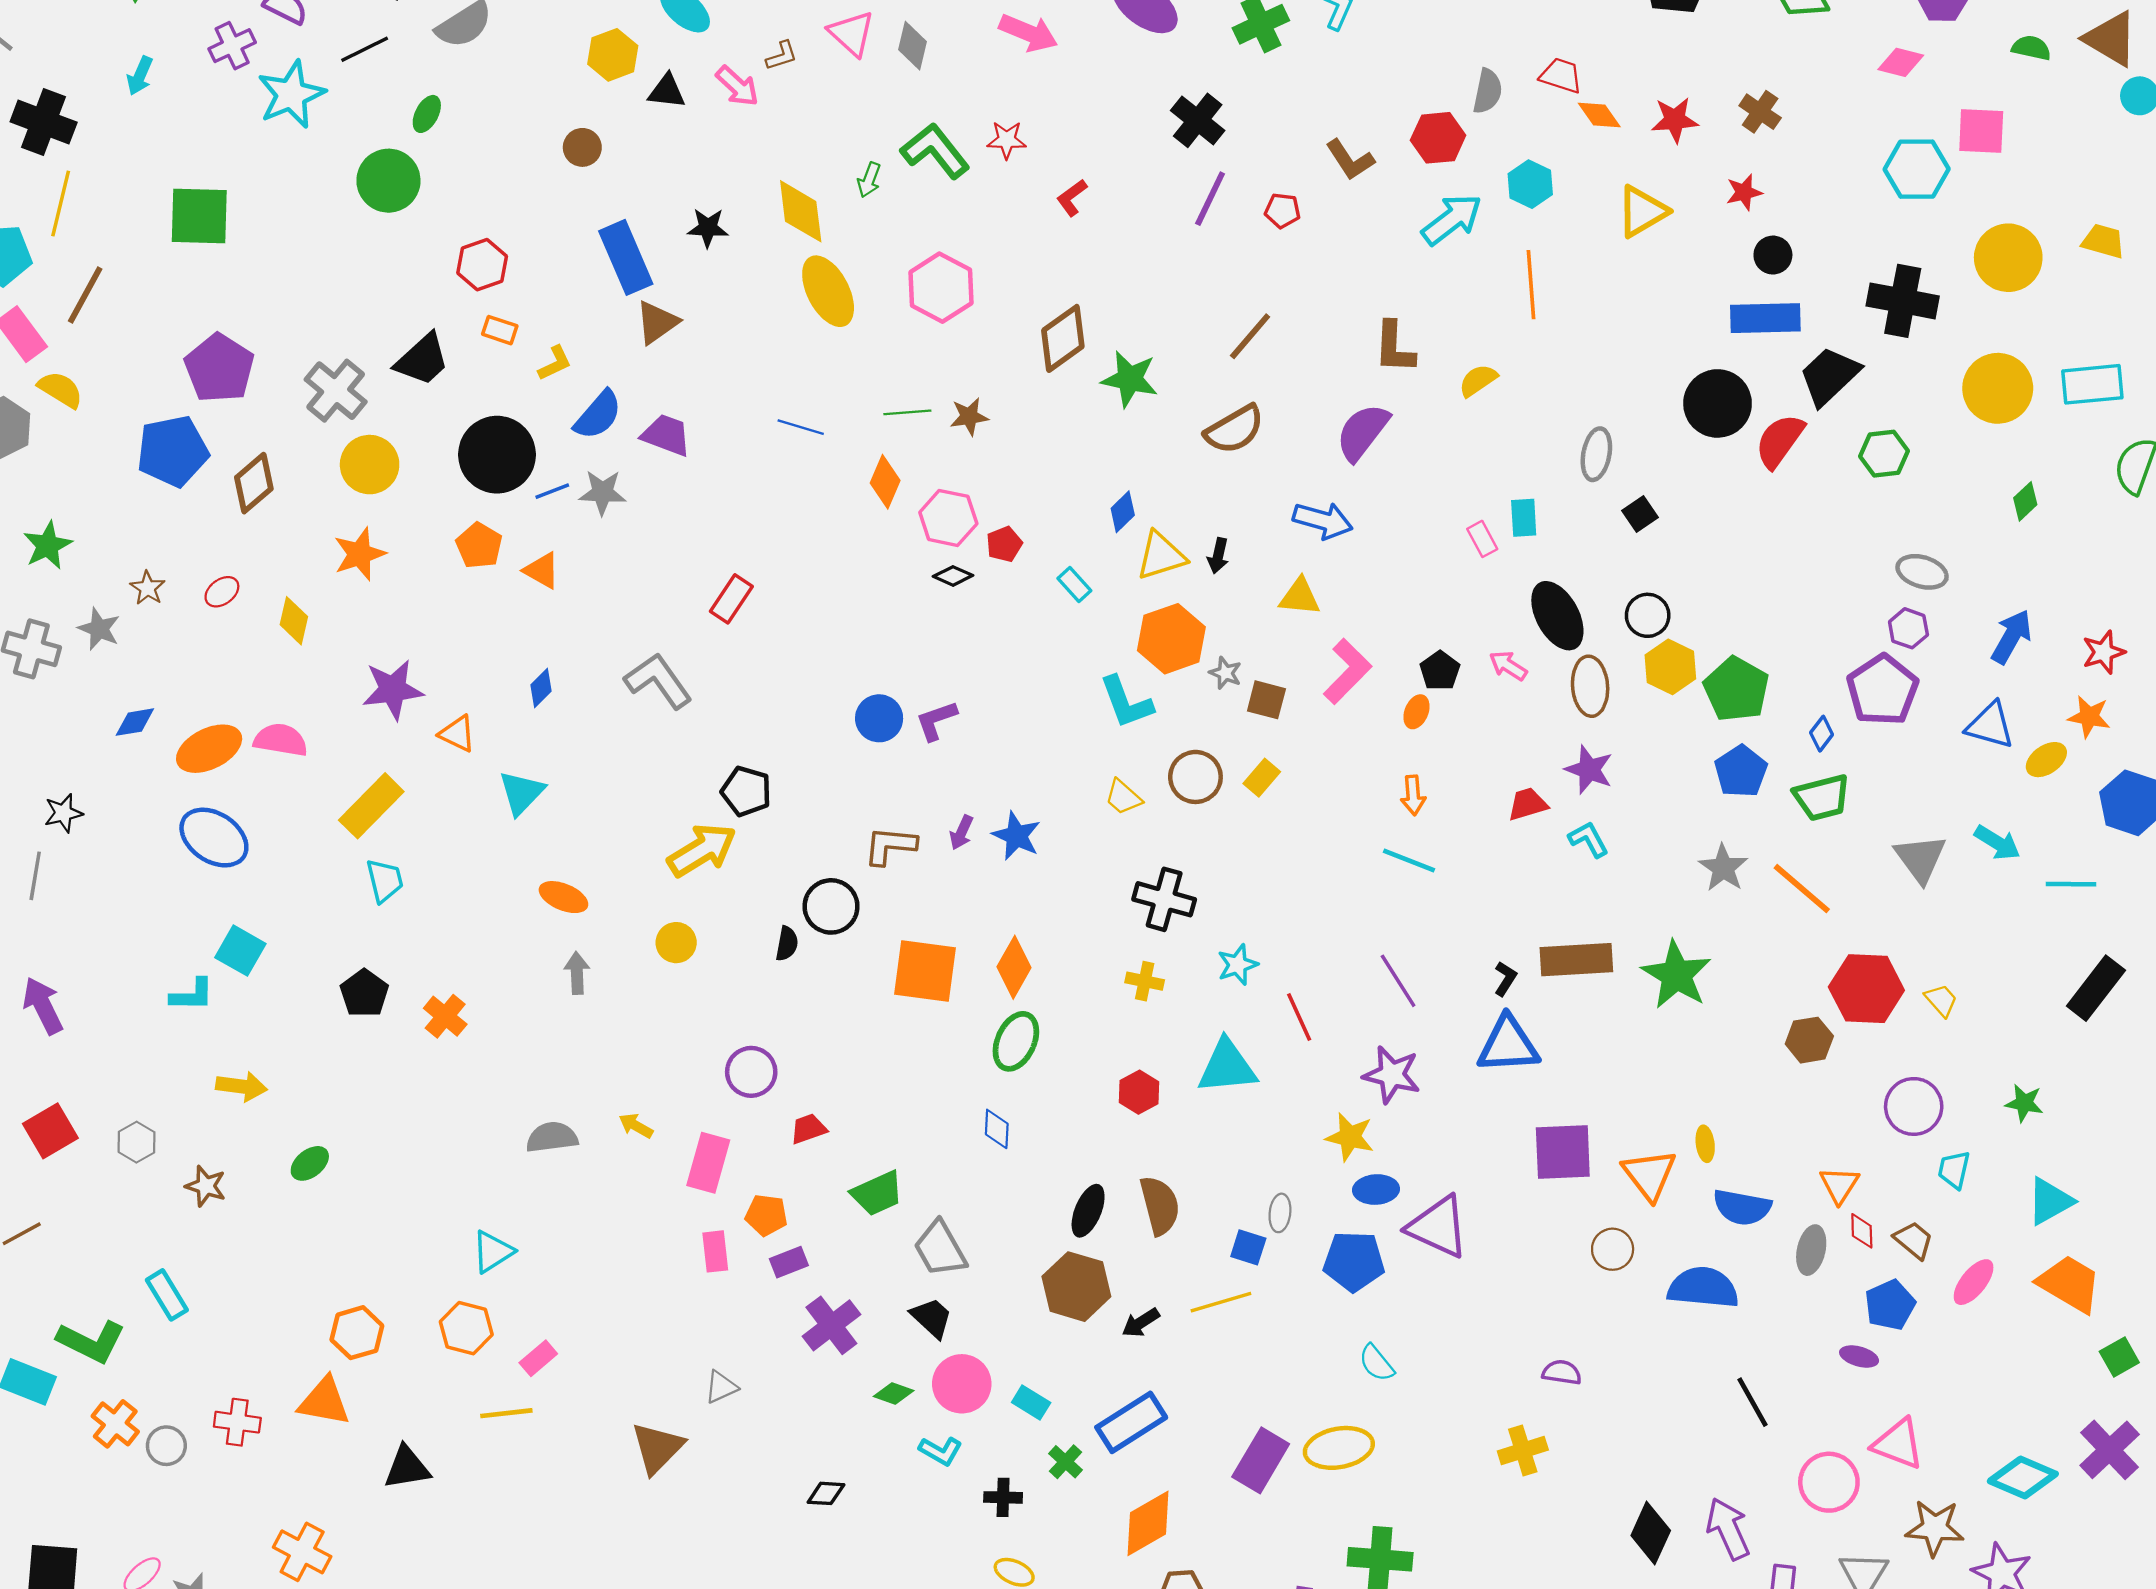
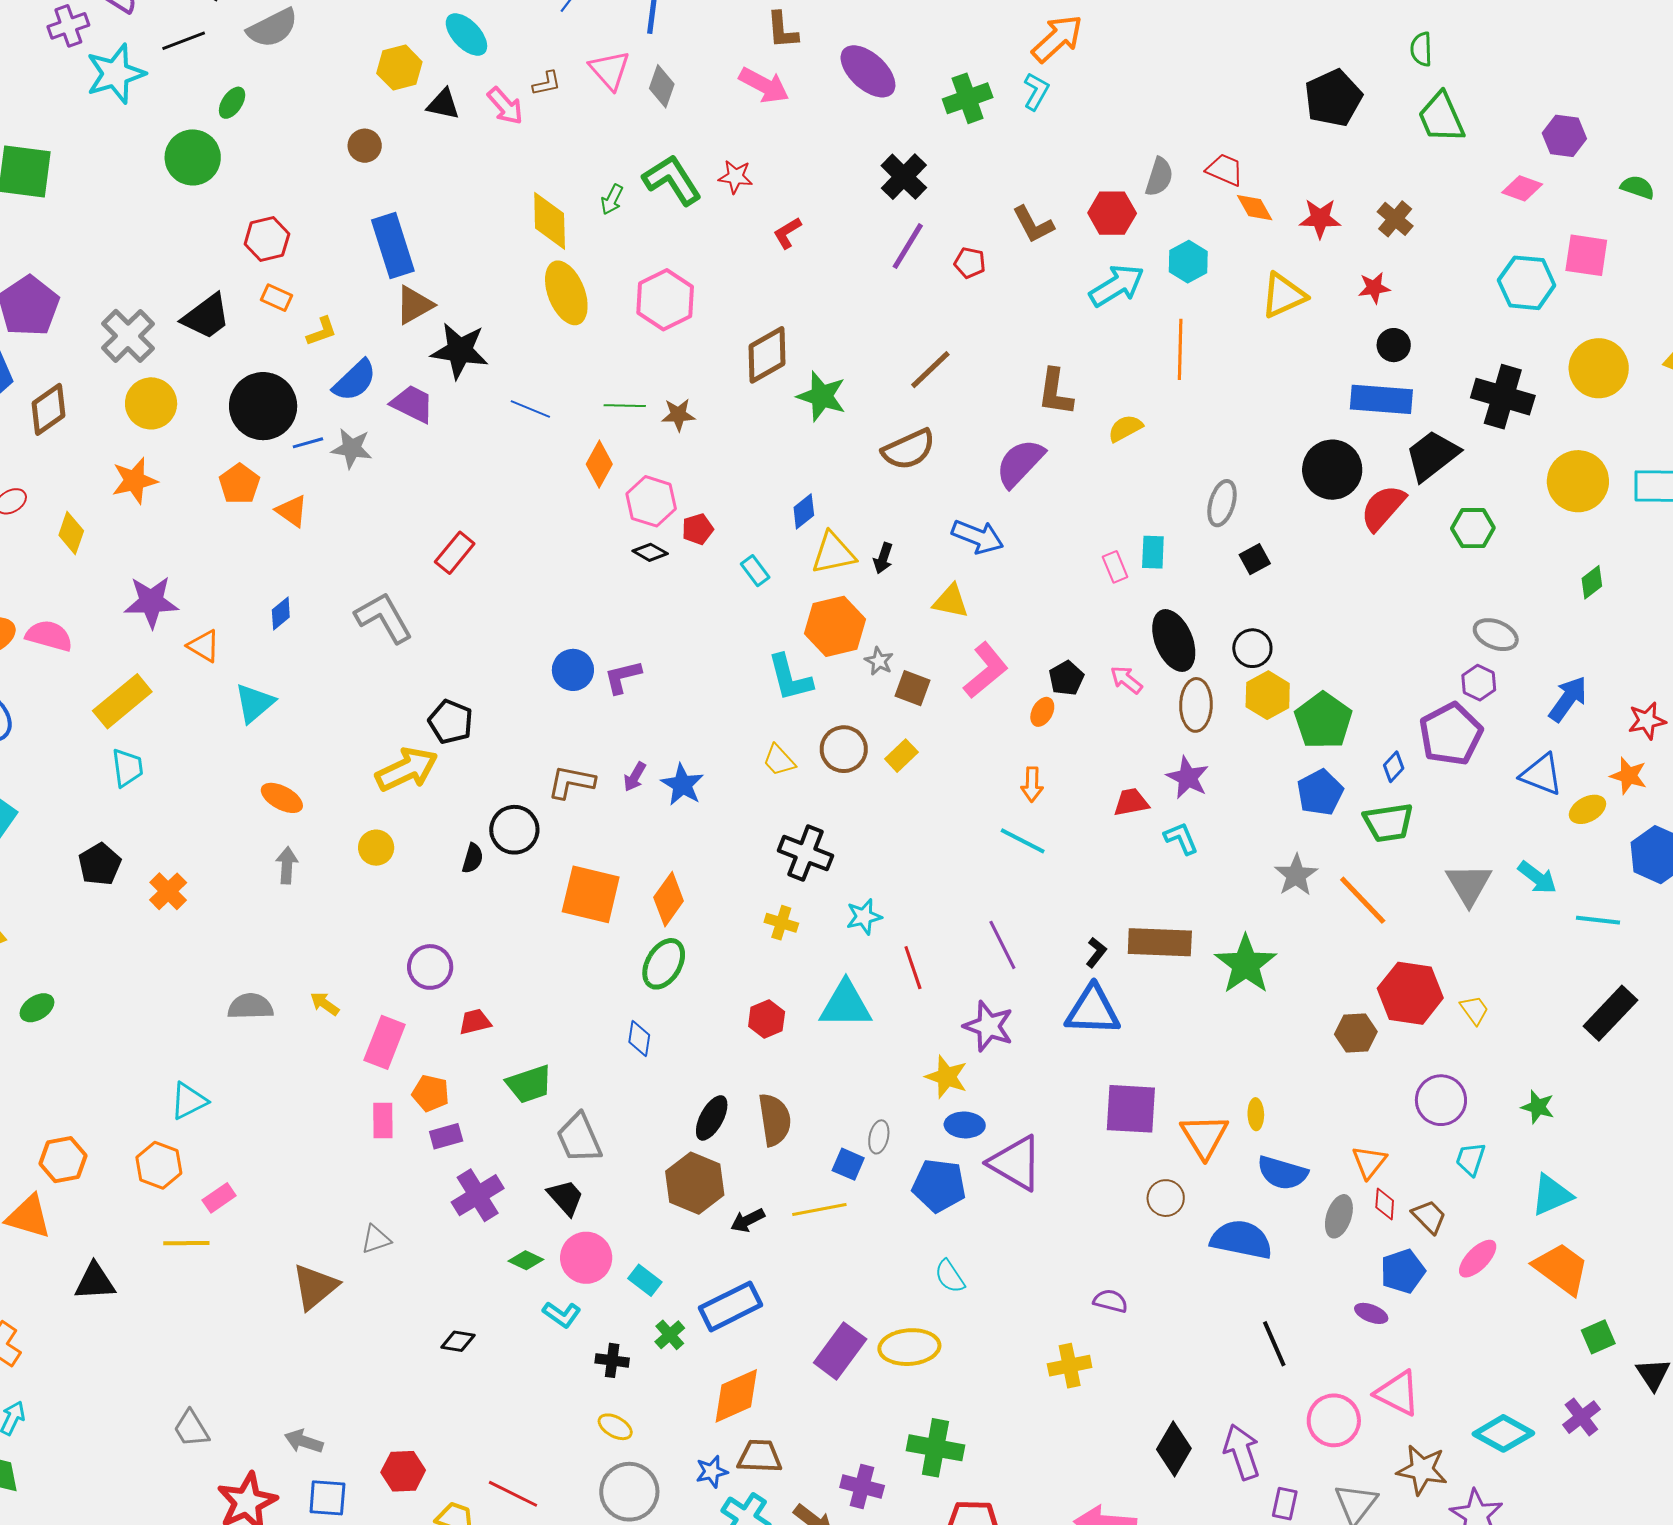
black star: (708, 228) -> (460, 351), moved, size x1.6
purple cross: (2110, 1450) -> (1581, 1417), size x0.7

